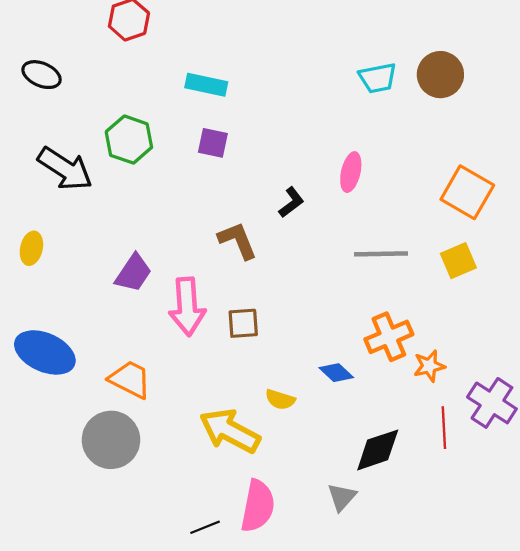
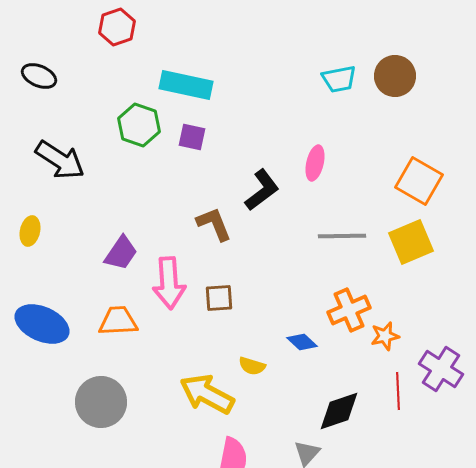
cyan rectangle: (206, 85) -> (186, 85), size x1.4
green hexagon: (129, 140) -> (139, 125), moved
black L-shape: (291, 202) -> (262, 190), size x1.5
yellow square: (458, 261) -> (411, 242), size x1.4
orange trapezoid: (130, 379) -> (118, 321), moved, turned -30

